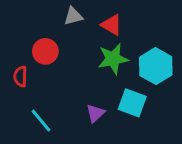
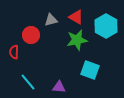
gray triangle: (73, 16) -> (51, 20), moved
cyan hexagon: (156, 66) -> (106, 26), moved
purple triangle: (95, 113) -> (59, 87), moved, turned 48

